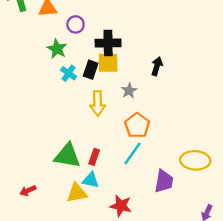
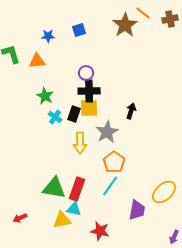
purple circle: (76, 24) -> (86, 73), moved
gray star: (129, 91) -> (107, 132), size x1.6
red rectangle: (94, 157) -> (77, 189), size x1.6
yellow ellipse: (195, 160) -> (164, 192), turned -45

